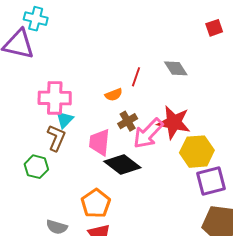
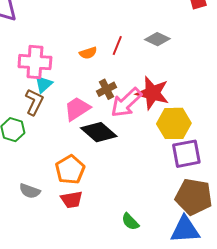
gray diamond: (176, 68) -> (157, 39), turned -35
orange semicircle: (114, 95) -> (88, 53), moved
pink trapezoid: (99, 142) -> (77, 109), turned 48

